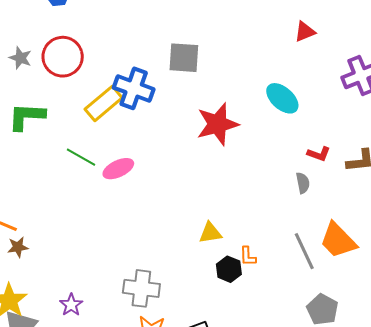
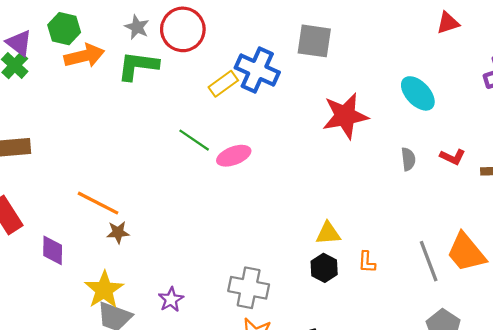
yellow rectangle: (104, 104) -> (223, 84), size x0.7
green L-shape: (27, 116) -> (138, 66), moved
gray semicircle: (303, 183) -> (408, 159), moved
black hexagon: (229, 269) -> (324, 268), moved

